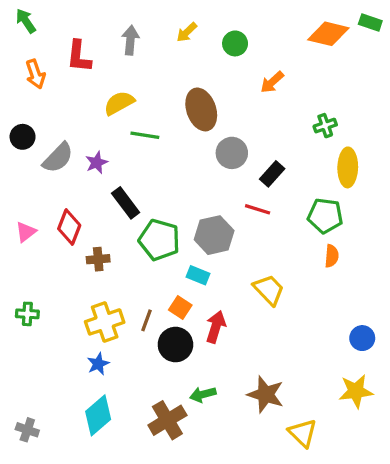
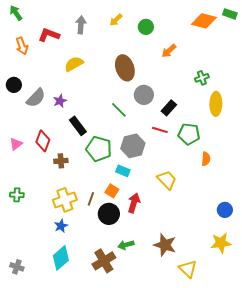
red L-shape: (79, 56) -> (49, 35), turned 105
green line: (145, 135) -> (119, 110), moved, turned 36
green pentagon: (325, 216) -> (189, 134), moved

